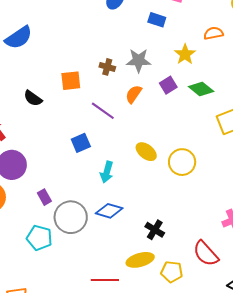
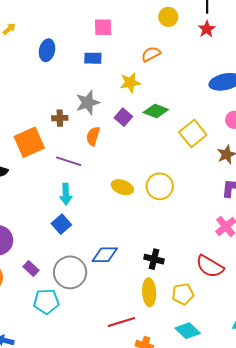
yellow star: (185, 54) -> (130, 83), turned -30
orange square: (71, 81) -> (29, 142), size x1.4
blue square: (81, 143) -> (61, 224), moved
cyan arrow: (107, 172) -> (66, 194), moved
purple rectangle: (44, 197) -> (31, 268), moved
yellow ellipse: (140, 260) -> (149, 292), turned -60

